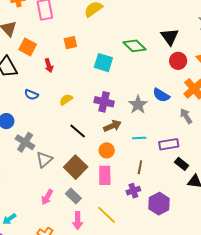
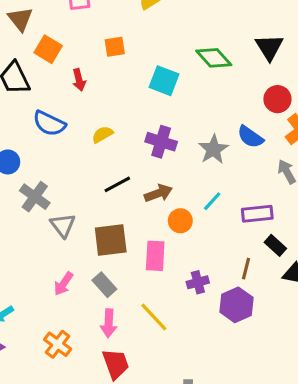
red circle: (178, 61) -> (277, 99), moved
blue semicircle: (31, 95) -> (49, 124), size x1.5
brown arrow: (112, 126) -> (158, 193), moved
black line: (78, 131) -> (117, 184), turned -72
cyan line: (139, 138) -> (212, 201), turned -48
orange circle: (107, 150) -> (180, 221), moved
gray triangle: (44, 160) -> (63, 225), turned -30
brown square: (76, 167) -> (111, 240), turned 35
brown line: (140, 167) -> (246, 269), moved

